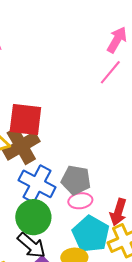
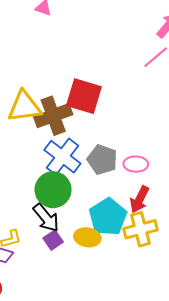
red square: (25, 119) -> (84, 96), moved
pink ellipse: (80, 201) -> (136, 164), moved

